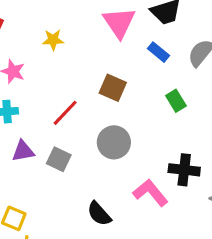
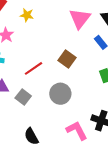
yellow star: (53, 40) -> (27, 15), moved
black semicircle: (99, 214) -> (31, 136), moved

